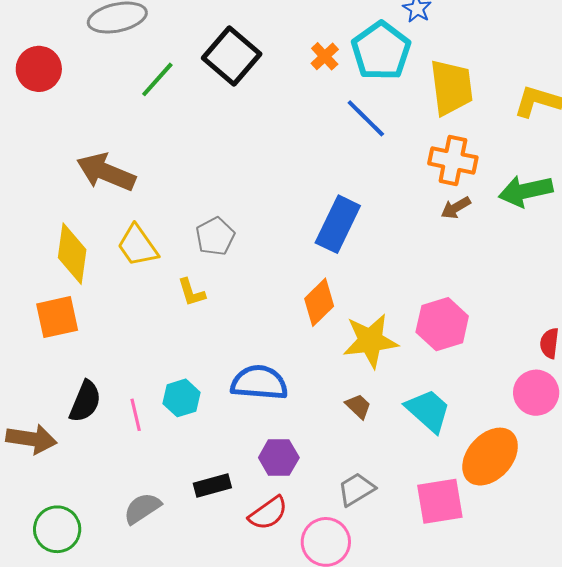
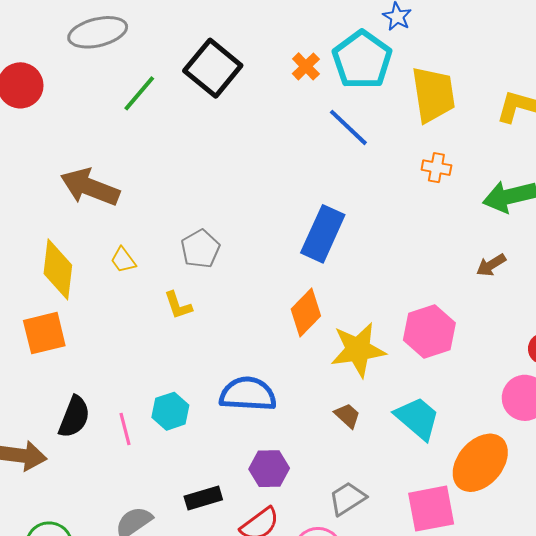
orange cross: (453, 160) -> (436, 168), size x0.6
brown arrow: (456, 208) -> (491, 265), moved
yellow trapezoid: (138, 246) -> (123, 260), size x0.6

